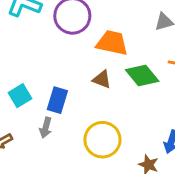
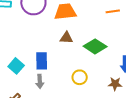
green diamond: (142, 76) -> (95, 46), moved
yellow circle: (102, 140) -> (80, 77), size x0.6

